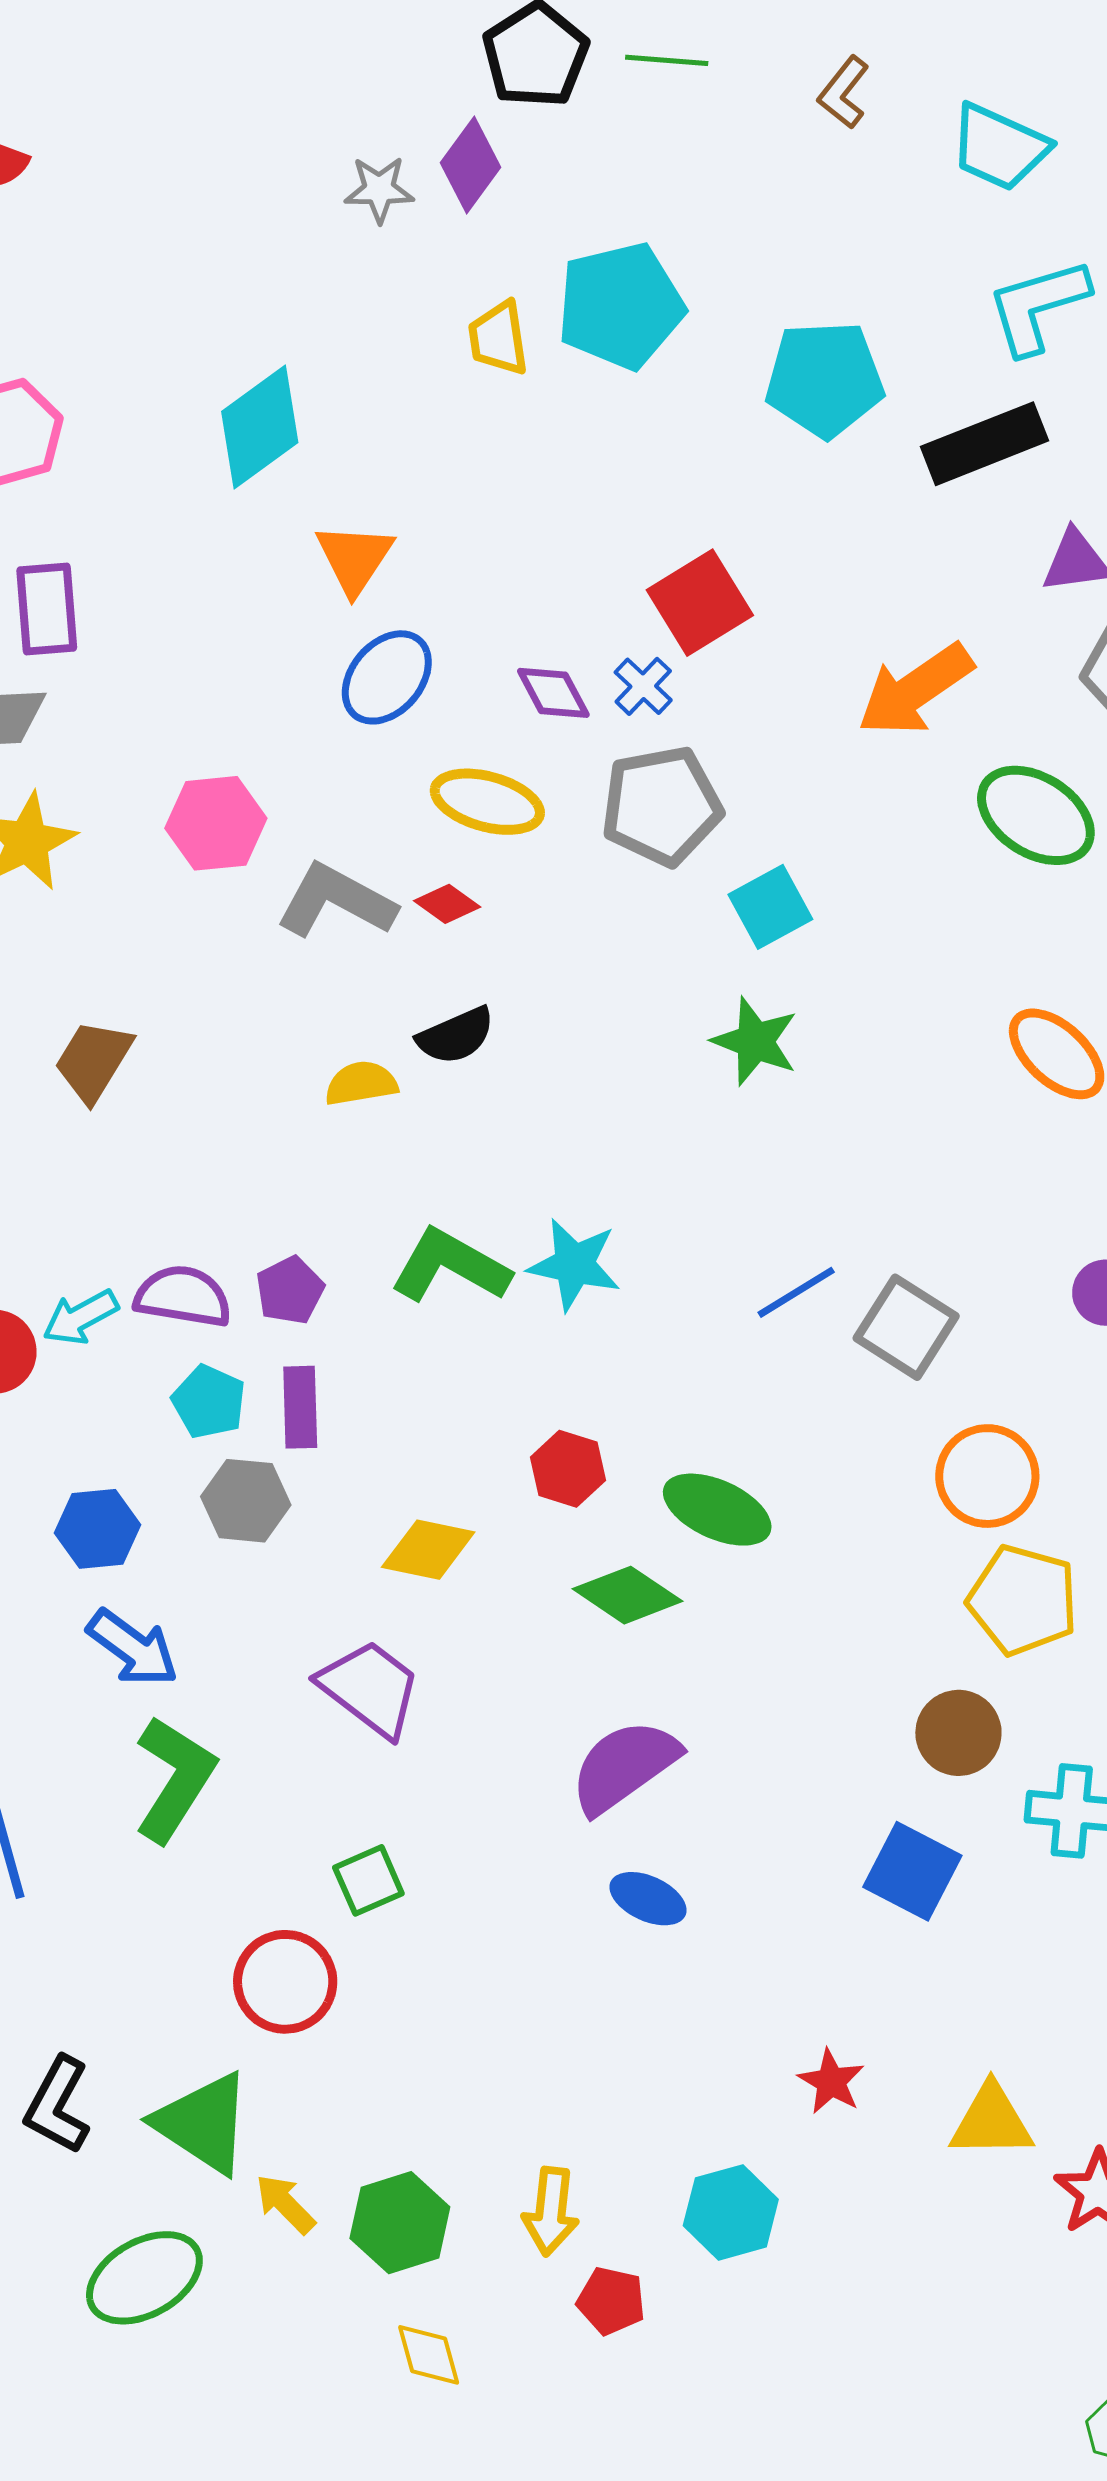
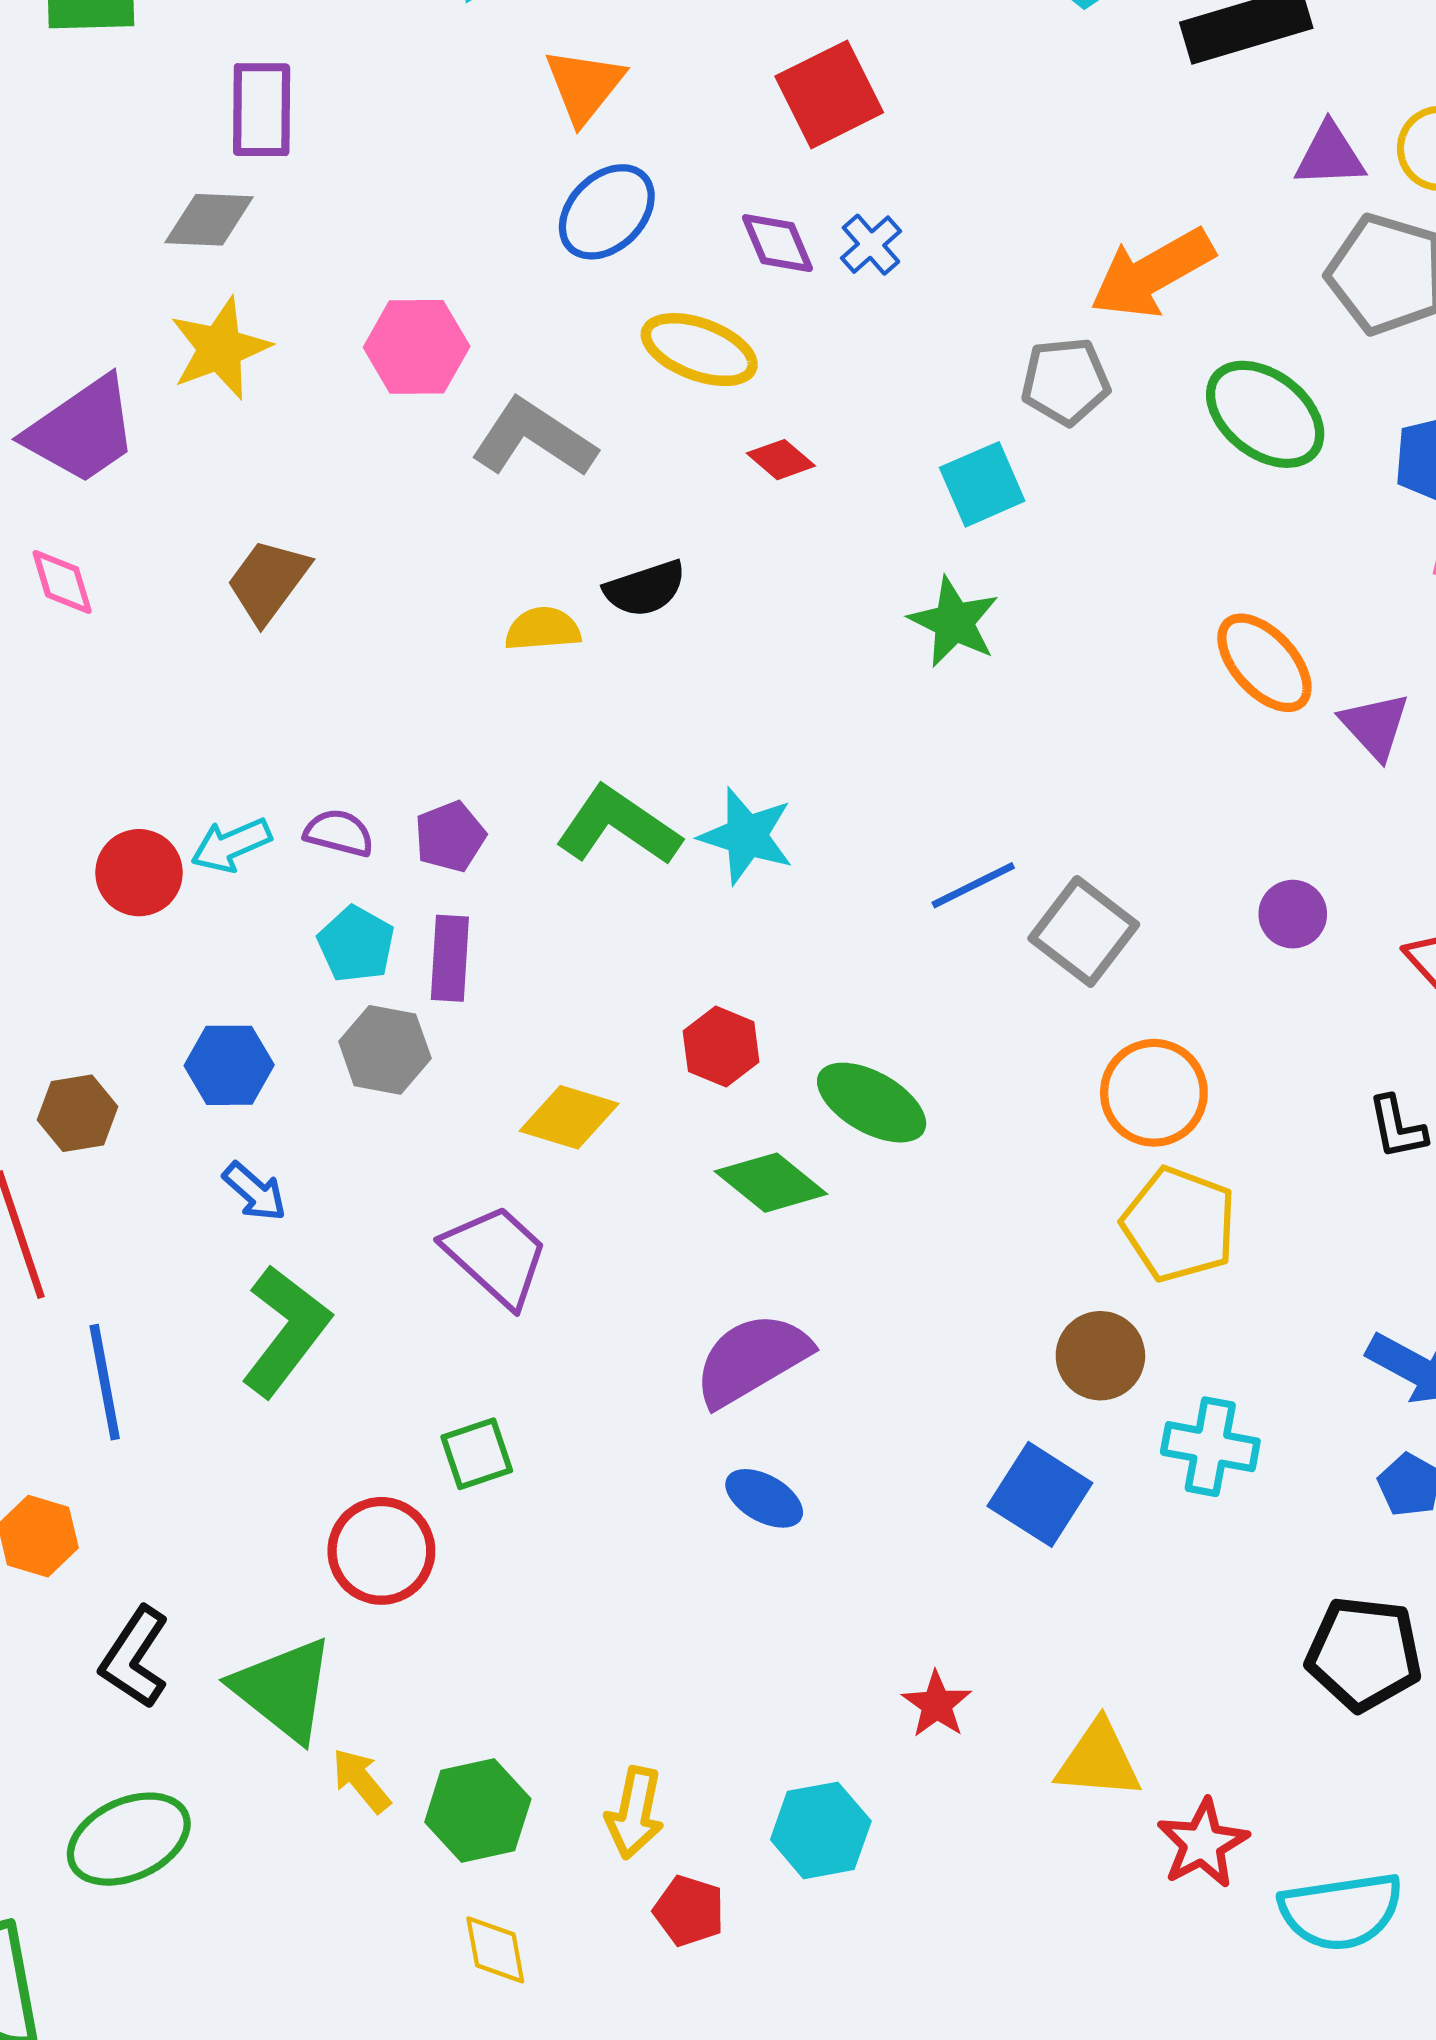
red square: (700, 603) -> (829, 94), moved
gray pentagon: (661, 806) -> (1065, 381), moved, size x0.7
red diamond: (447, 904) -> (781, 460), moved
purple semicircle: (183, 1296) -> (339, 833), size x0.7
blue arrow: (133, 1648) -> (255, 1192), size x0.7
green ellipse: (144, 2278) -> (129, 1839), moved

